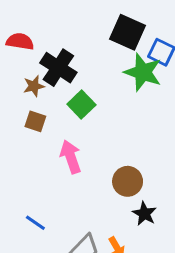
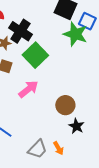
green square: (81, 104) -> (35, 55), size x1.4
pink arrow: (71, 157) -> (28, 89), turned 70

